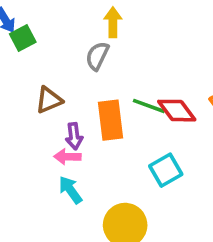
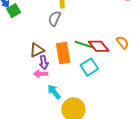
brown triangle: (49, 100) -> (37, 50), moved
cyan square: (166, 170) -> (89, 67), moved
cyan arrow: (70, 190) -> (54, 92), moved

